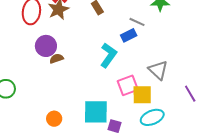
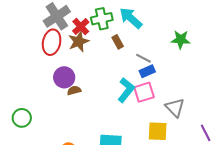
gray line: (137, 22) -> (143, 58), moved
pink square: (128, 85) -> (144, 92), moved

